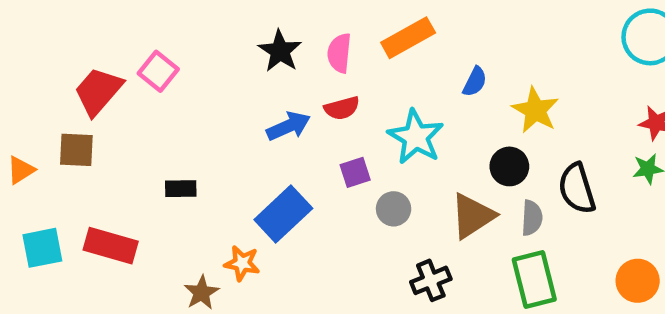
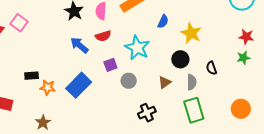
blue arrow: (288, 126) -> (79, 45), turned -114
black semicircle: (577, 189) -> (211, 68), size x0.6
brown triangle: (473, 216) -> (165, 82), size x0.6
orange star: (242, 263) -> (48, 87), moved

